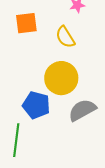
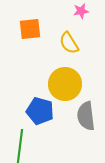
gray semicircle: (82, 110) -> (86, 116), turned -68

